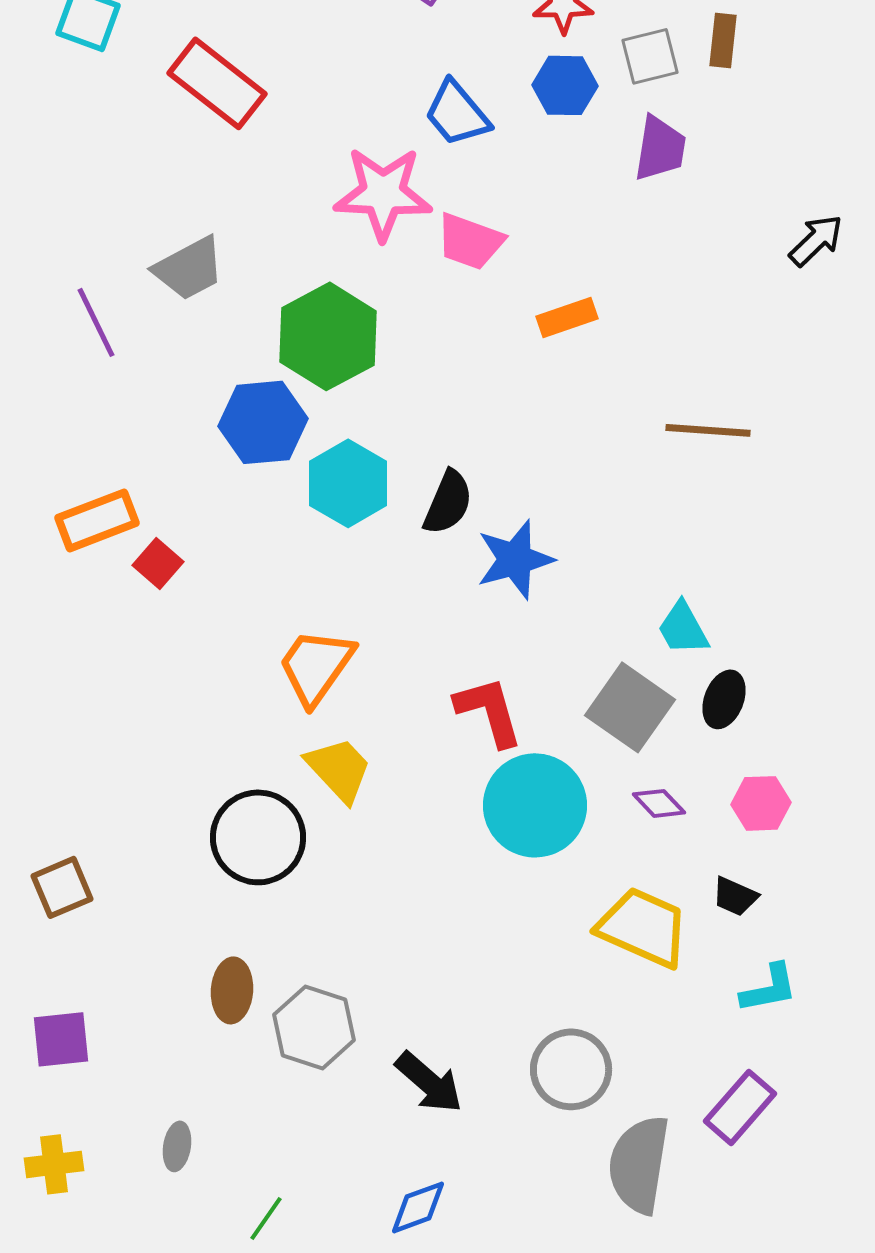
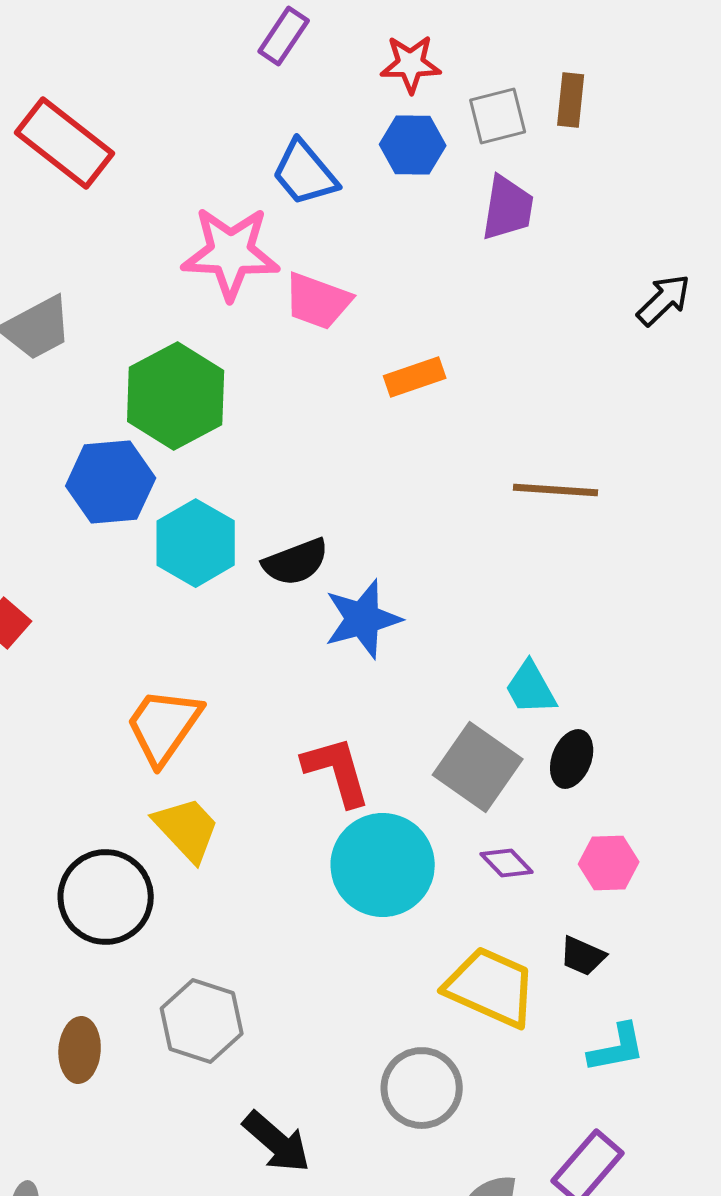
black semicircle: (448, 502) -> (296, 562), turned 46
gray hexagon: (314, 1027) -> (202, 1021), moved
gray circle: (571, 1069) -> (422, 1088), moved

